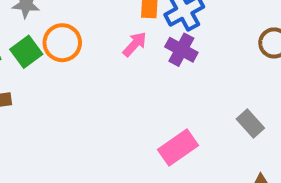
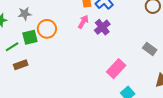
purple cross: (181, 50) -> (102, 27), moved, turned 35
green square: (26, 52) -> (30, 37), turned 35

